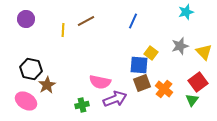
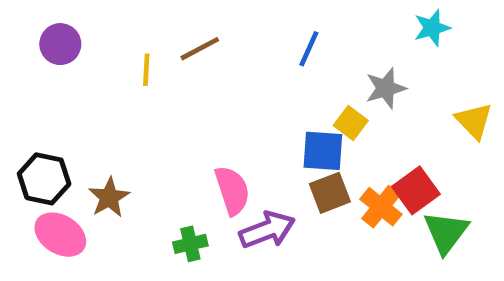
gray star: (180, 46) -> (386, 88), moved
black hexagon: (31, 69) -> (44, 179), moved
pink semicircle: (100, 82) -> (232, 190), turned -120
red square: (198, 82) -> (416, 190), moved
green triangle: (192, 100) -> (446, 232), size x1.5

